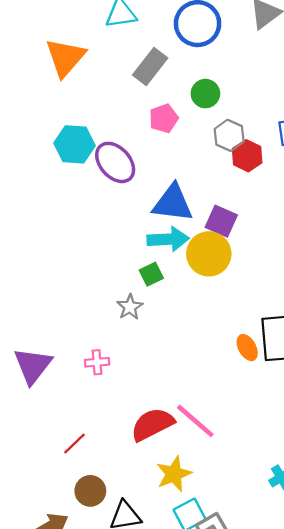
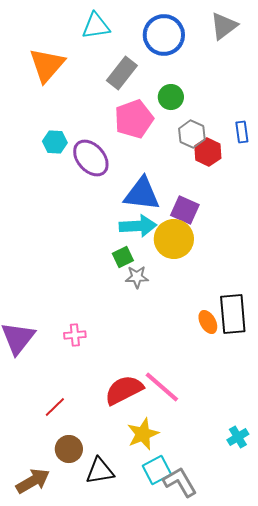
pink pentagon: (164, 118) -> (134, 119), size x1.5
cyan hexagon: (74, 144) -> (55, 142), size x0.7
gray star: (130, 307) -> (137, 277), moved, turned 30

